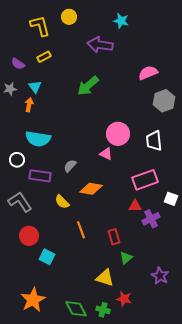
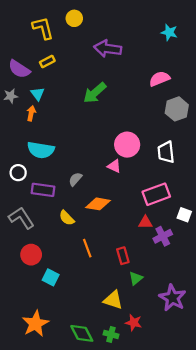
cyan star: (121, 21) -> (169, 32), moved
purple semicircle: (18, 64) -> (19, 69), size x1.5
purple star: (160, 276) -> (172, 298), size x1.4

